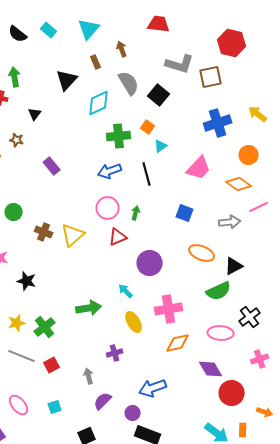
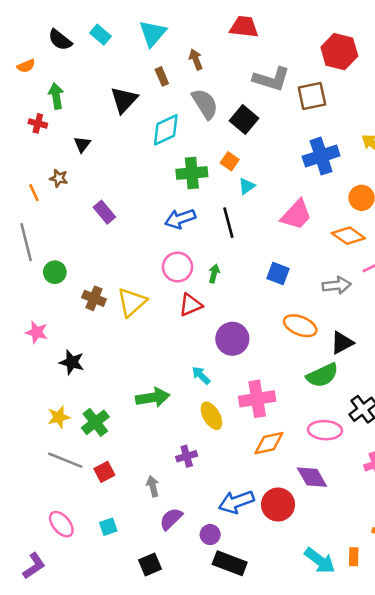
red circle: (232, 393) -> (278, 505), moved

